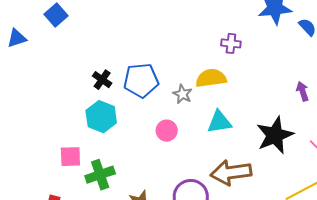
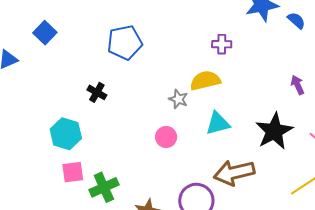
blue pentagon: (141, 80) -> (125, 42), moved
cyan hexagon: (101, 117) -> (66, 134), moved

